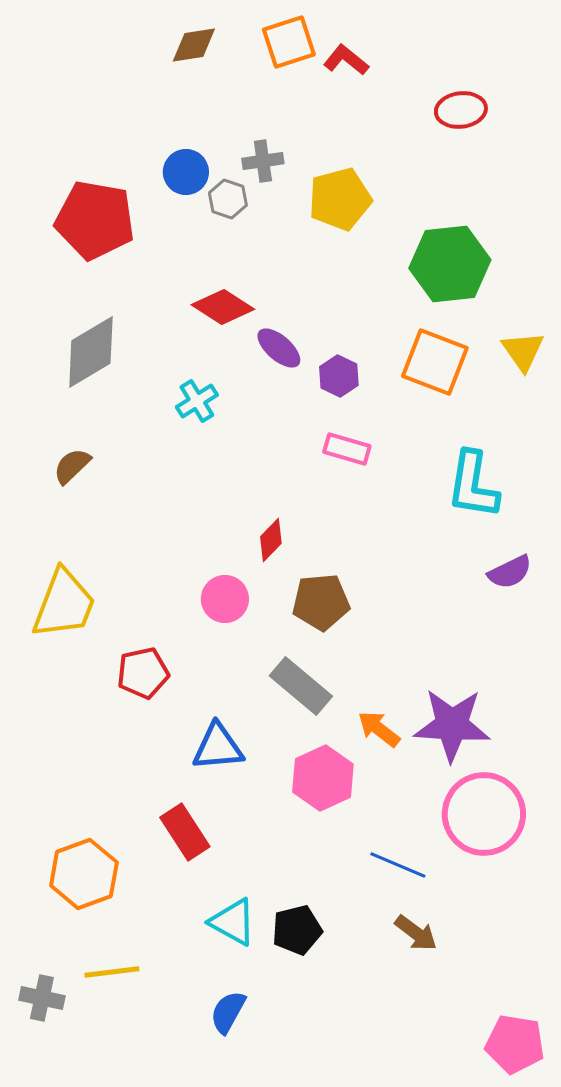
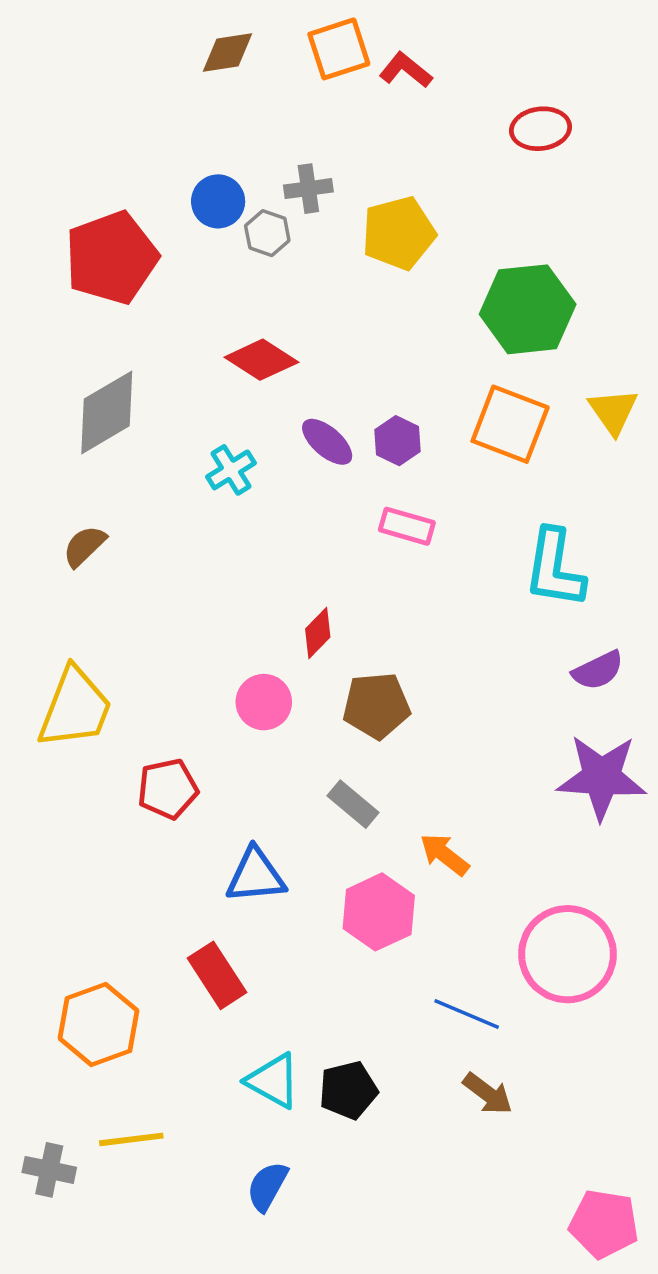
red pentagon: (95, 220) -> (111, 258), turned -30
purple ellipse: (279, 348) -> (327, 442), moved
gray rectangle: (301, 686) -> (353, 804), size x0.7
purple star: (452, 725) -> (601, 777), moved

